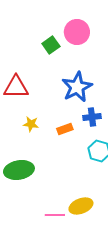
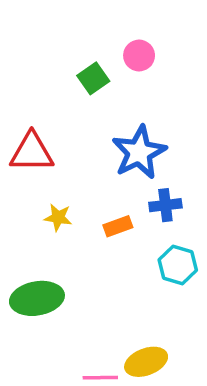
pink circle: (77, 32) -> (139, 56), size x0.7

